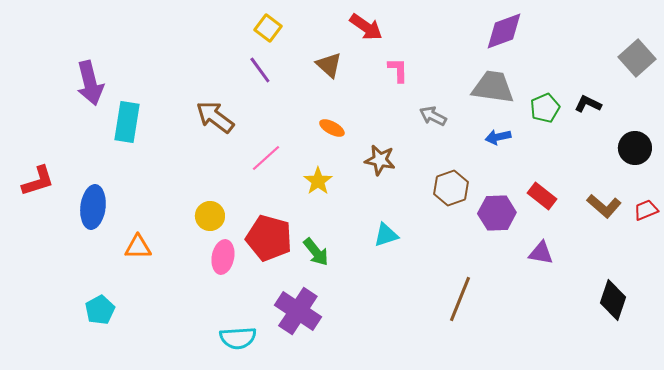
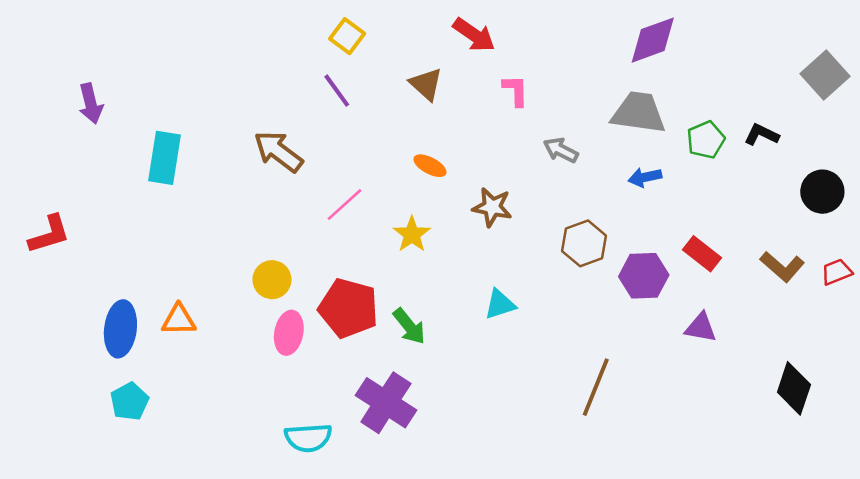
purple arrow: (90, 83) -> (91, 104), moved, size x0.7
blue ellipse: (93, 207) -> (120, 329), moved

